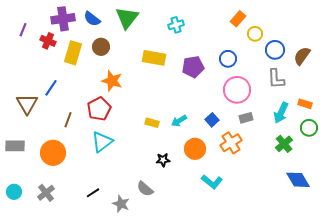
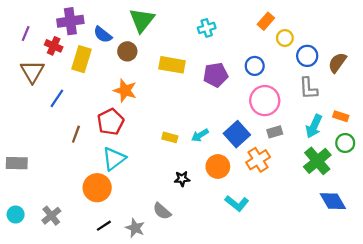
blue semicircle: (92, 19) -> (103, 35), moved
cyan cross: (176, 25) -> (207, 28), moved
brown circle: (101, 47) -> (127, 51), moved
brown triangle: (27, 104) -> (32, 72), moved
blue square: (212, 120) -> (237, 134), size x1.6
green cross: (284, 144) -> (317, 161), size x1.4
orange circle: (53, 153) -> (97, 188), moved
black line: (93, 193) -> (104, 226), moved

